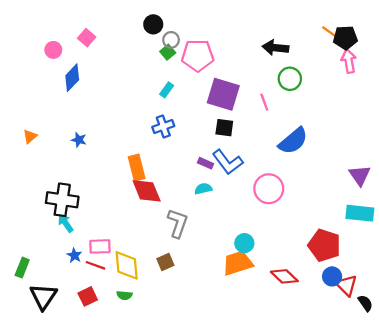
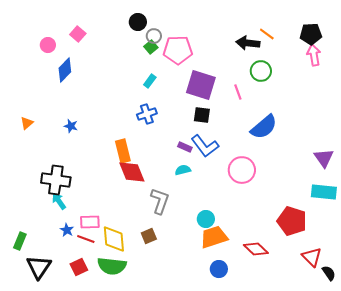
orange line: (330, 32) -> (267, 34), moved
cyan circle: (244, 243) -> (206, 219), moved
blue circle: (332, 276) -> (219, 269), moved
green semicircle: (124, 295) -> (112, 266), size x2.0

